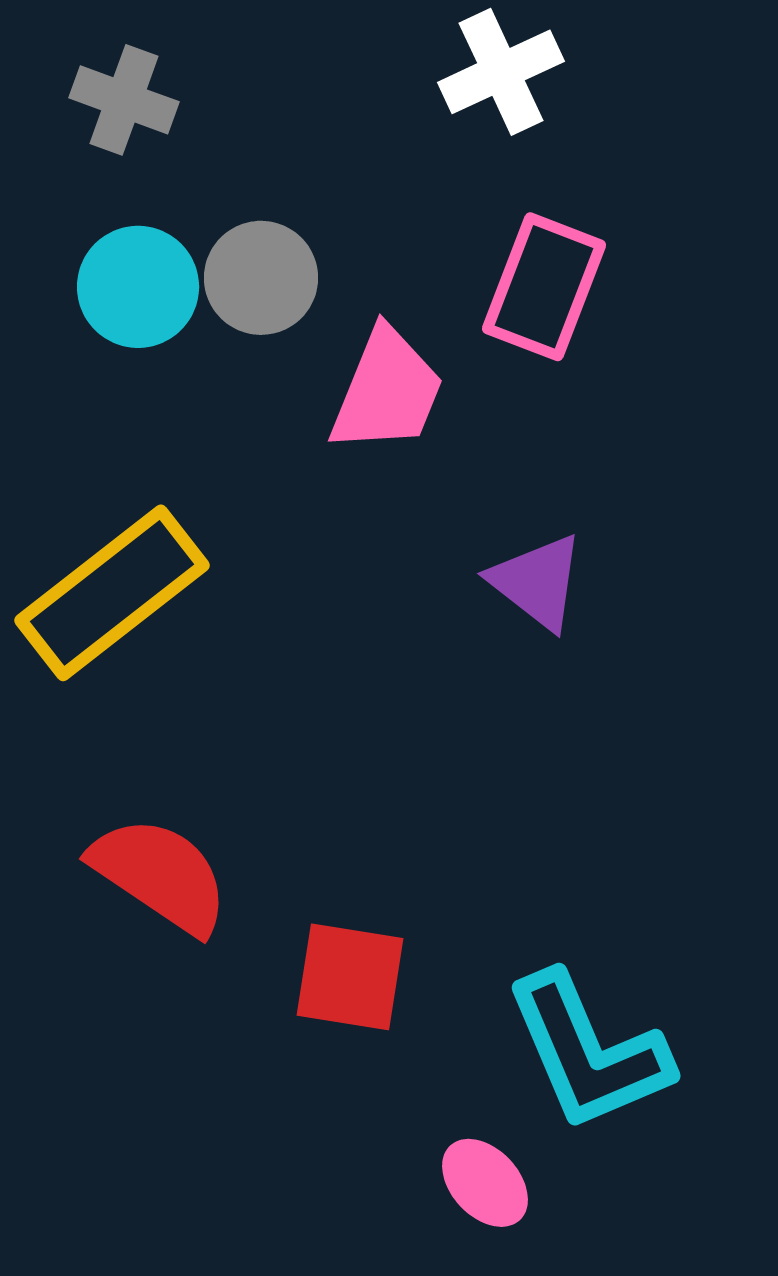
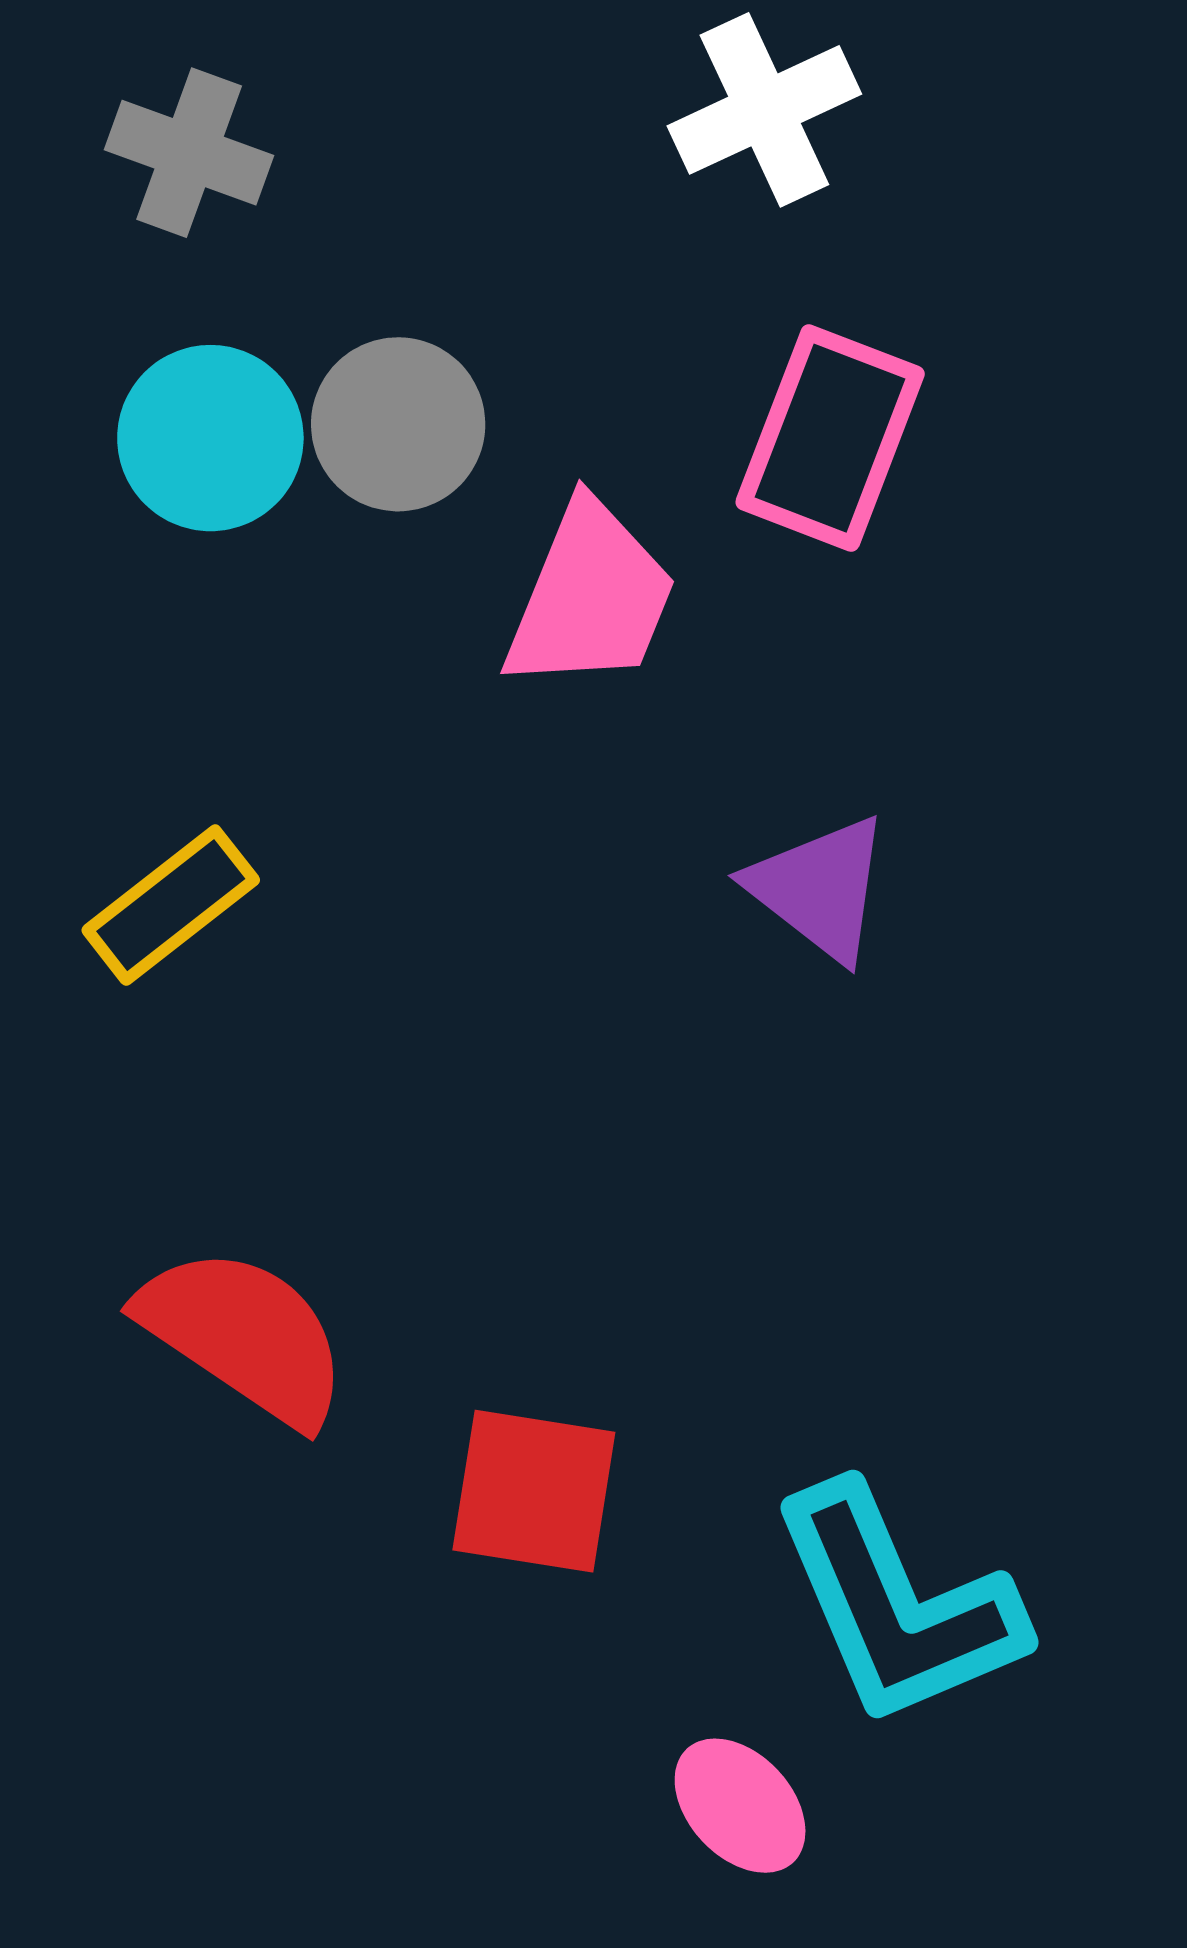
yellow rectangle: (112, 593) -> (171, 905), size x0.6

